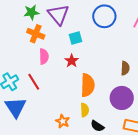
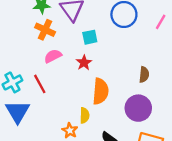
pink semicircle: (44, 56) -> (53, 56), turned -119
yellow semicircle: (85, 110) -> (85, 115), moved

